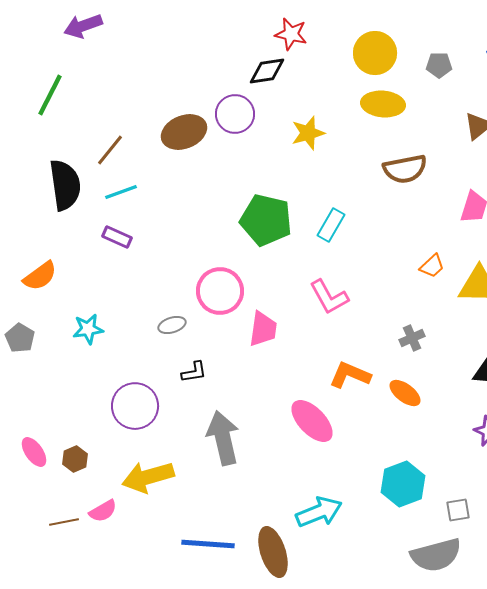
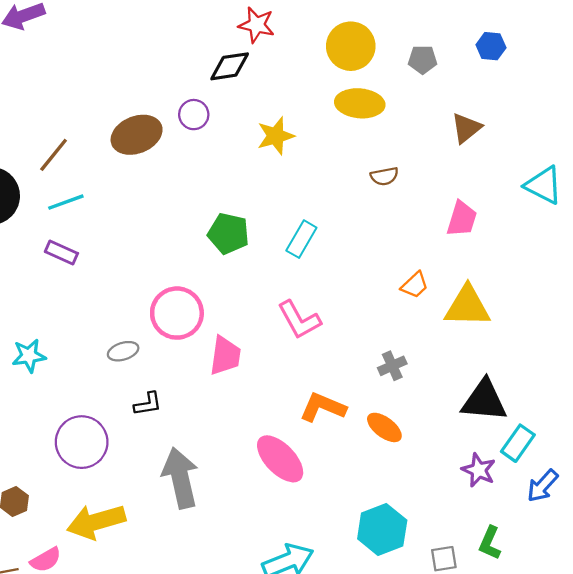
purple circle: (235, 114) -> (194, 115), size x0.7
brown semicircle: (405, 169) -> (384, 176), size x0.6
green pentagon: (266, 220) -> (229, 233), size x0.7

